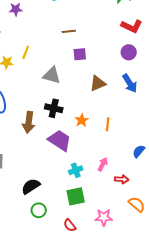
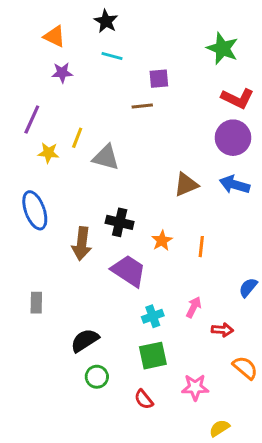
purple circle: (129, 52) -> (233, 138), size x1.5
purple square: (80, 54) -> (159, 79), moved
gray triangle: (52, 75) -> (106, 157), moved
blue arrow: (130, 83) -> (235, 185), turned 138

